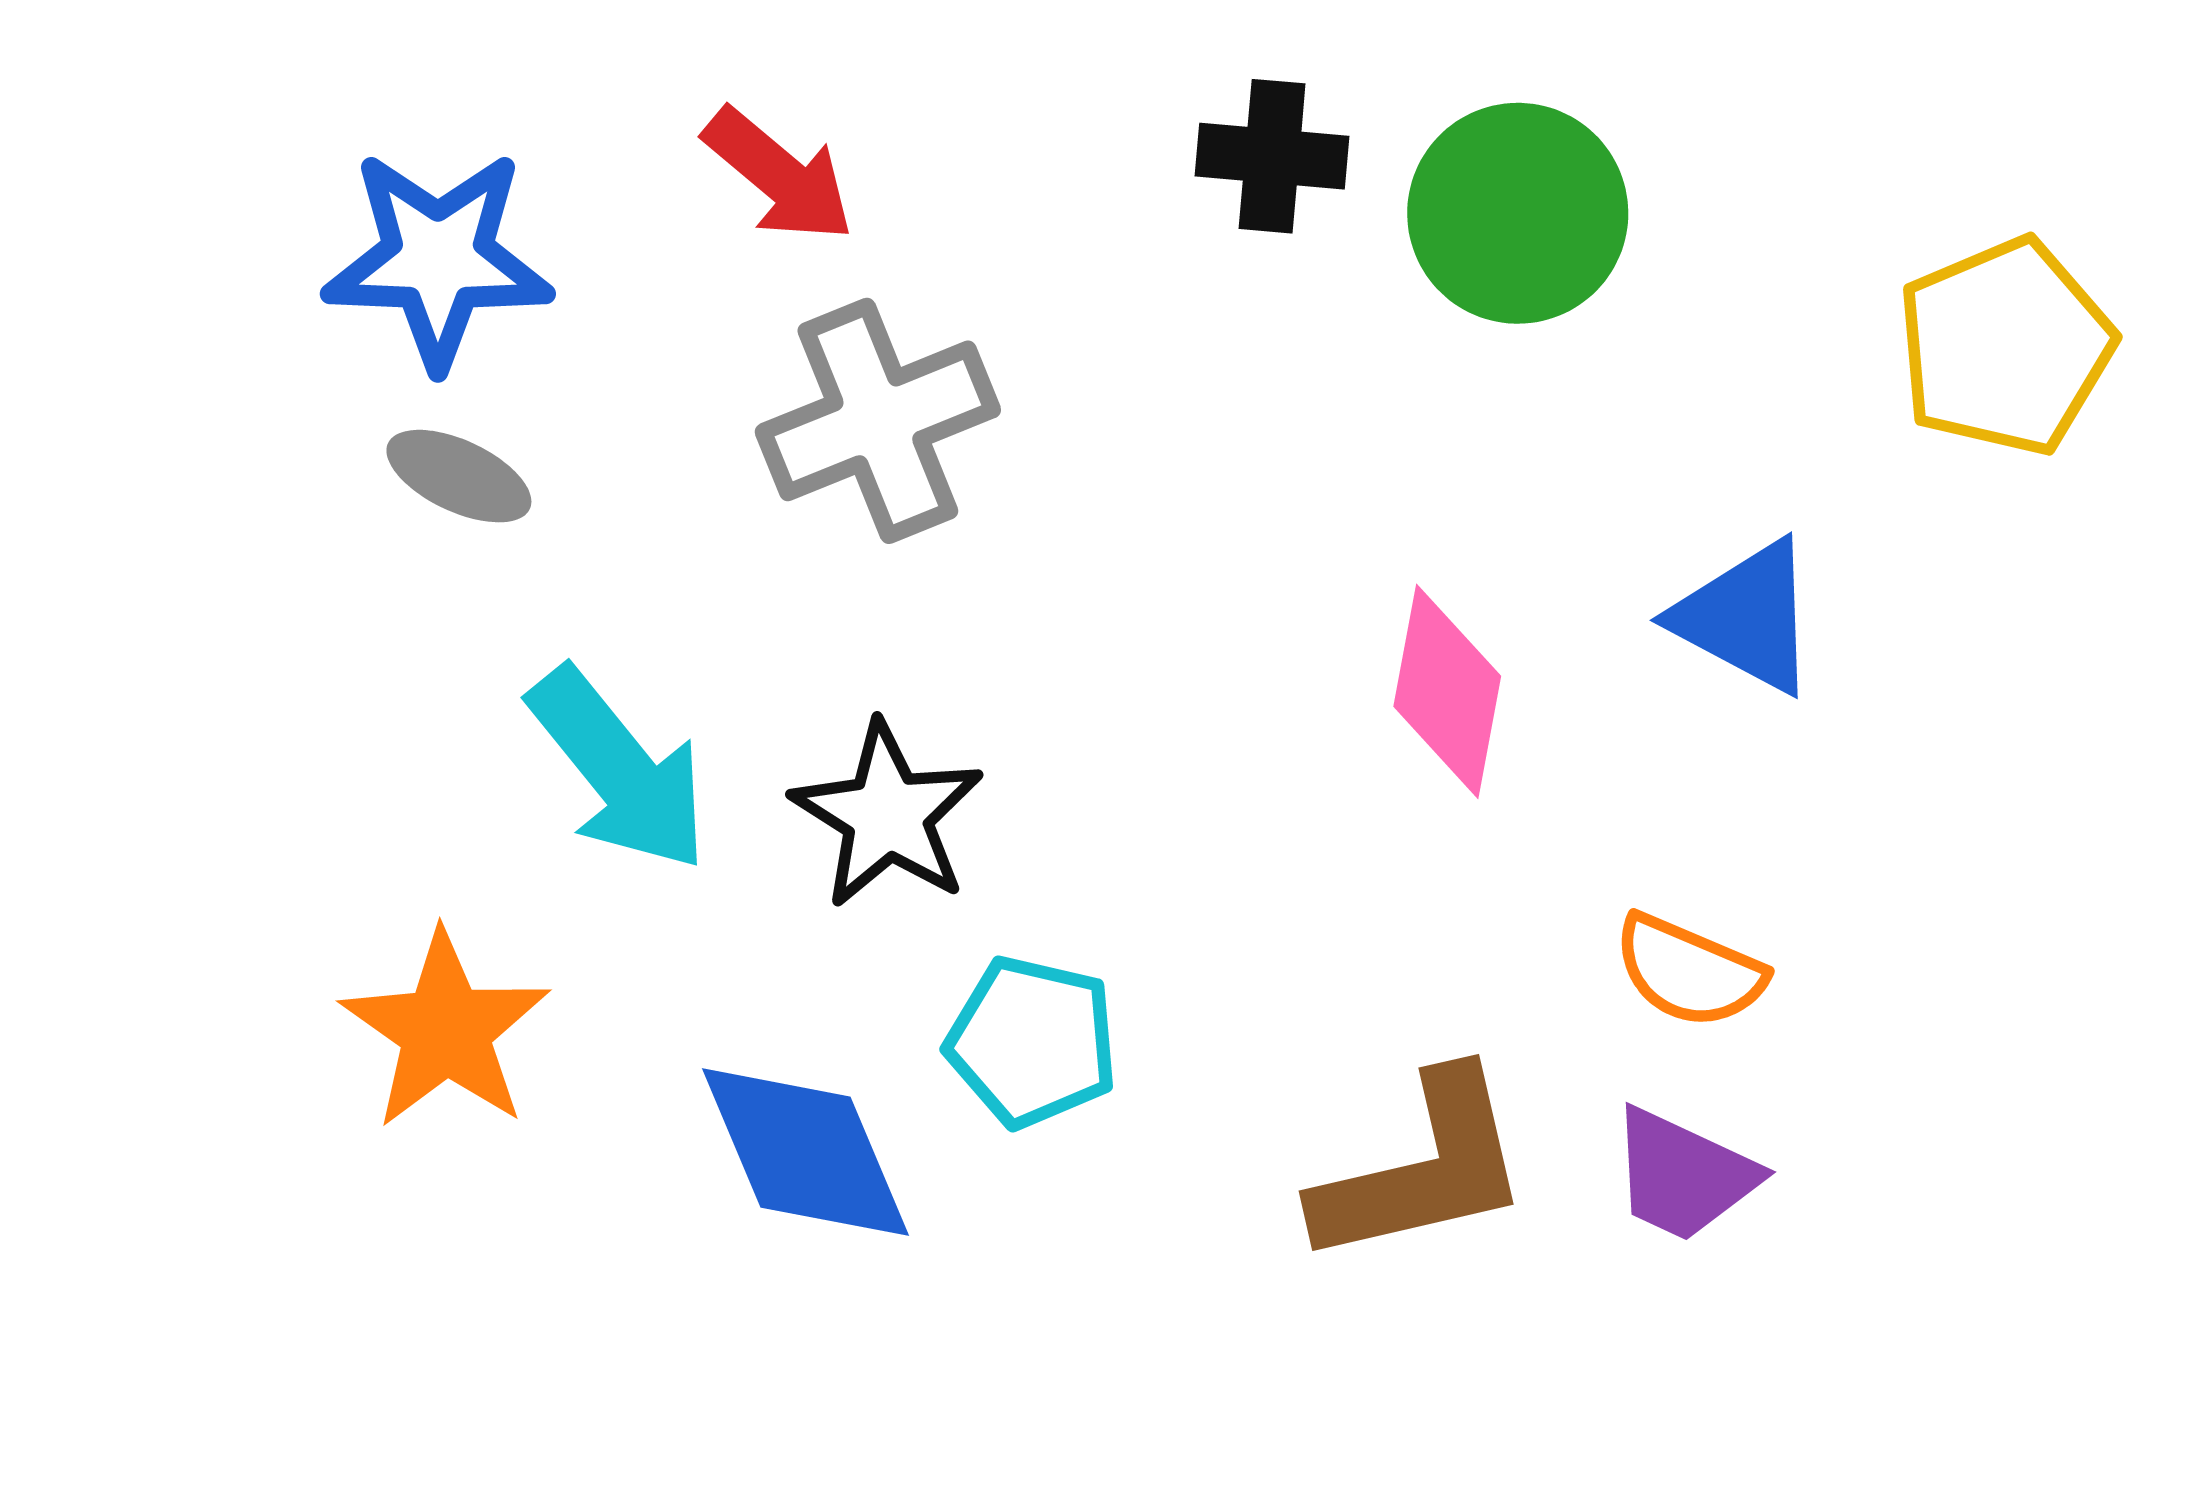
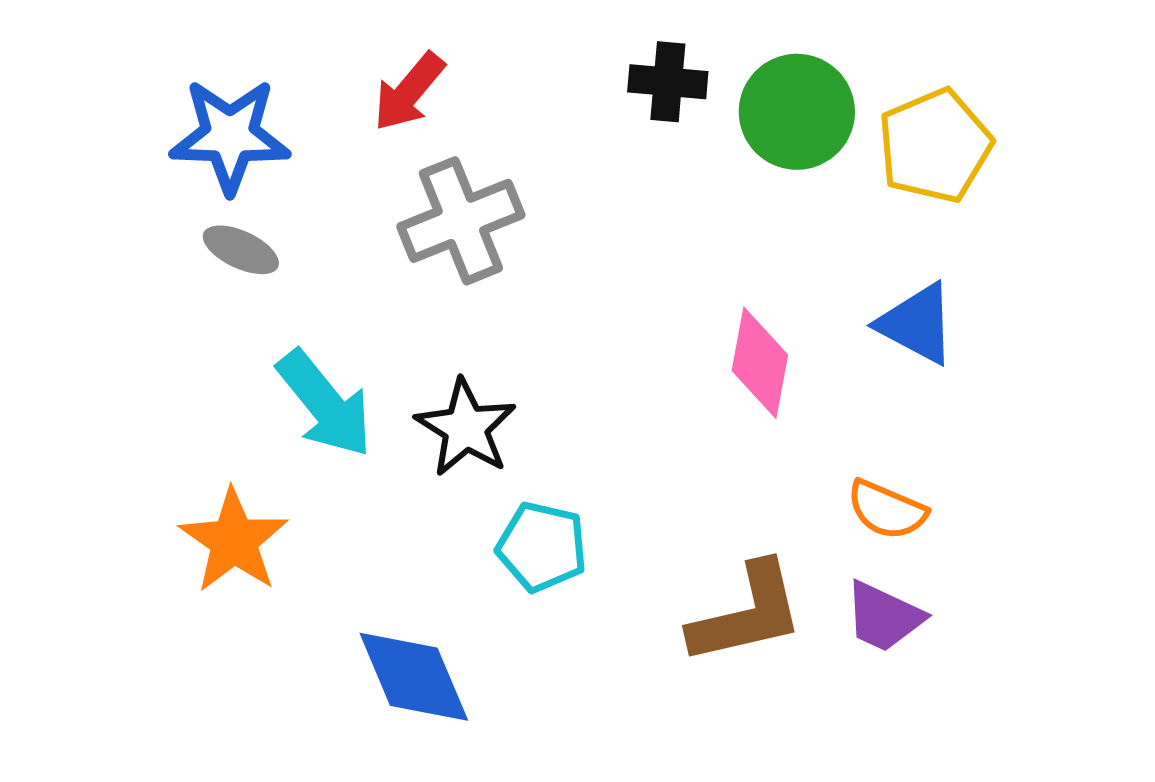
red arrow: (779, 175) -> (409, 92), turned 90
yellow pentagon: (2005, 347) -> (935, 146), moved
blue diamond: (806, 1152) -> (414, 677), moved

